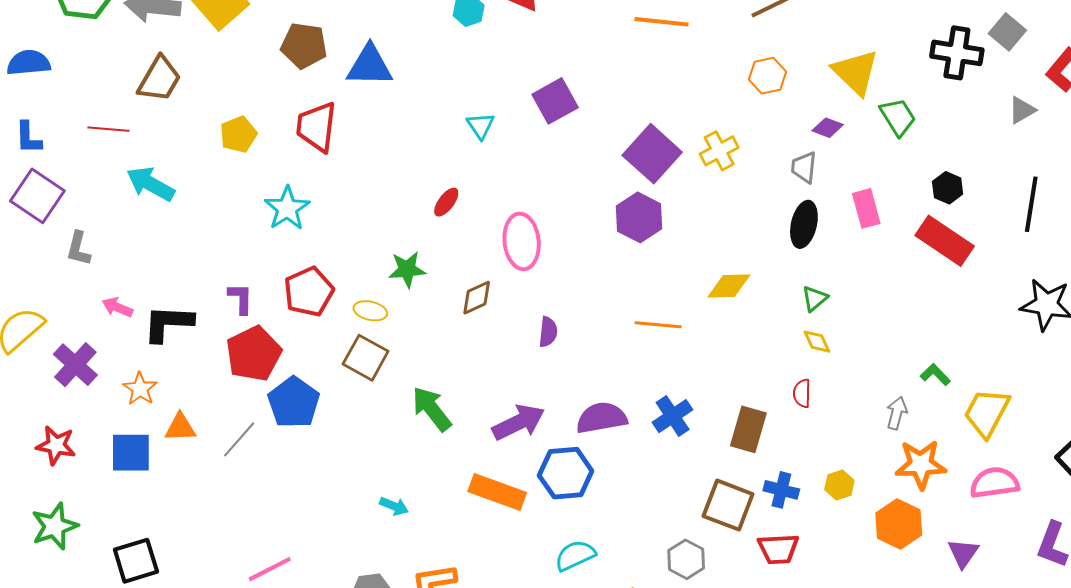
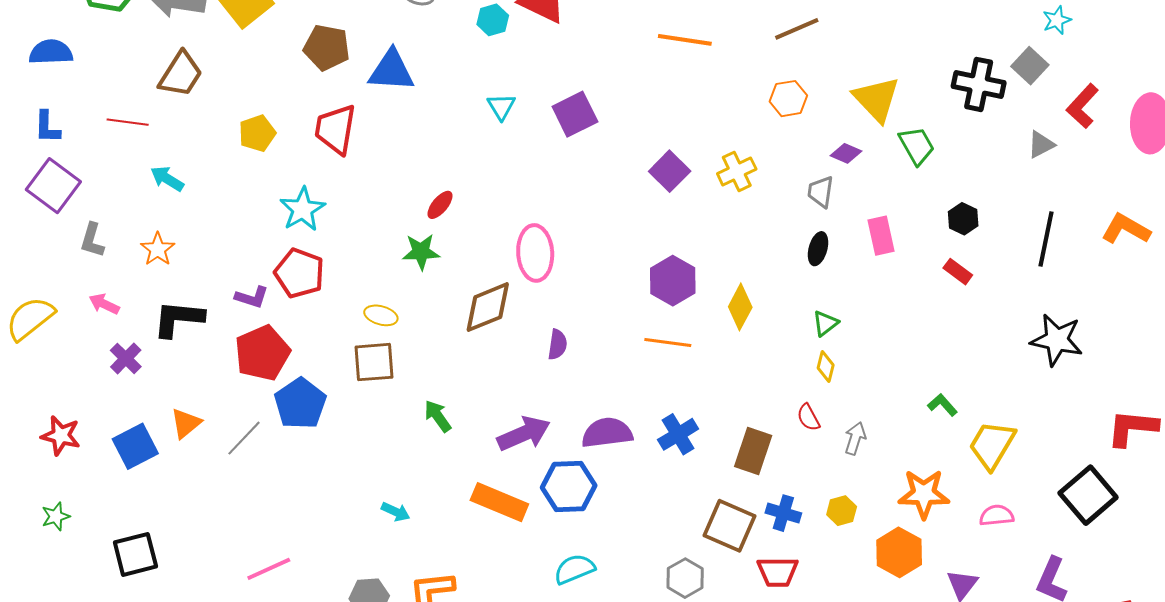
cyan triangle: (481, 126) -> (501, 107), moved
purple square: (652, 154) -> (670, 171), size x0.7
cyan arrow: (151, 184) -> (167, 179), size x0.7
red ellipse: (446, 202) -> (440, 205), moved
purple hexagon: (639, 217) -> (673, 281), moved
black ellipse: (804, 224) -> (818, 249), size x0.7
red rectangle: (945, 241) -> (958, 272), size x0.5
green star: (407, 269) -> (421, 252), moved
yellow diamond: (729, 286) -> (740, 307), turned -63
red pentagon: (309, 292) -> (299, 273), moved, turned -30
purple L-shape: (241, 298) -> (252, 297), turned 104
brown diamond: (477, 298) -> (488, 307), size x1.5
pink arrow: (117, 307) -> (104, 304), moved
yellow diamond: (817, 342) -> (826, 366), turned 36
brown square: (366, 358) -> (374, 362), turned -36
purple cross: (75, 365) -> (126, 358), moved, size x0.7
orange star: (140, 389) -> (158, 249), moved
red semicircle: (802, 393) -> (808, 417), turned -32
green arrow: (432, 409) -> (438, 416), size x0.7
gray arrow: (897, 413) -> (855, 438), moved
orange triangle: (180, 427) -> (186, 423), turned -40
blue square: (131, 453) -> (135, 446), turned -30
pink semicircle: (994, 483) -> (997, 515), size x0.7
green star: (55, 526) -> (56, 516), size x0.6

